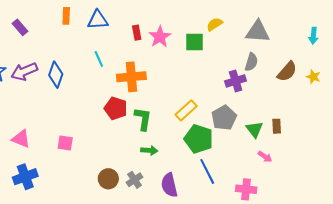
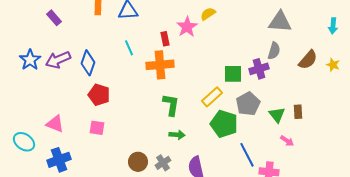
yellow semicircle: (215, 24) -> (208, 14), moved
red rectangle: (137, 33) -> (165, 39), moved
green square: (195, 42) -> (233, 74), moved
red pentagon: (116, 108) -> (99, 95), moved
blue line: (207, 171) -> (247, 155), moved

